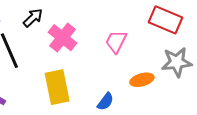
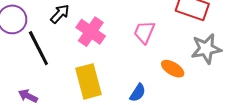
orange ellipse: (142, 80) -> (173, 69), turned 50

